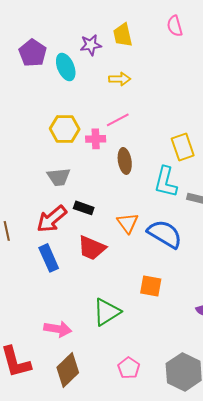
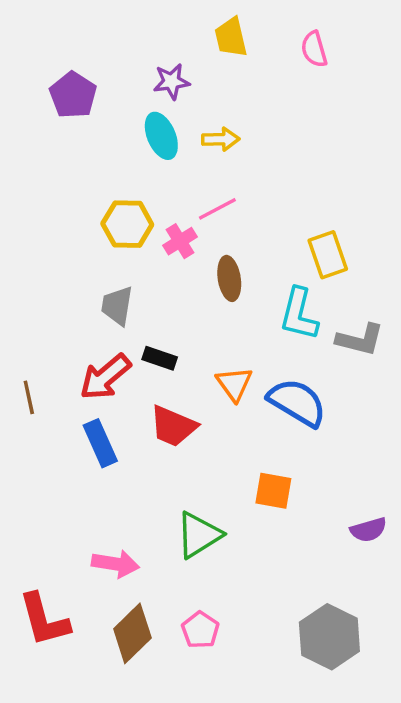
yellow trapezoid: (123, 35) -> (231, 37), moved
cyan ellipse: (66, 67) -> (161, 136), moved
pink cross: (96, 139) -> (180, 241), turned -30
gray trapezoid: (59, 177) -> (117, 306), turned 105
pink pentagon: (129, 368) -> (200, 630), moved

